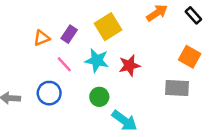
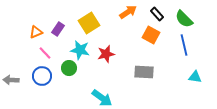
orange square: (190, 57) -> (151, 35), moved
pink line: (64, 64) -> (45, 53), moved
green circle: (99, 97) -> (69, 68), moved

